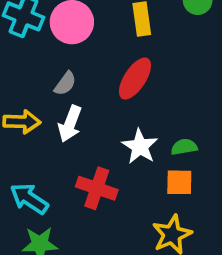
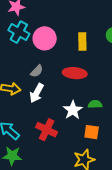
red ellipse: (135, 79) -> (75, 73), turned 55
green semicircle: (184, 147) -> (95, 104), moved

